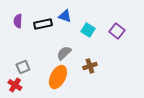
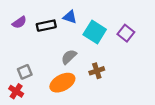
purple semicircle: (18, 21) -> (19, 22), turned -128
cyan square: (88, 30) -> (95, 32), size x1.5
orange ellipse: (58, 77) -> (62, 83), turned 35

